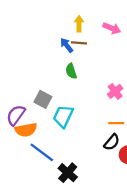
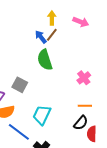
brown line: (79, 43) -> (52, 35), turned -56
green semicircle: (71, 71) -> (45, 60), size x1.5
cyan trapezoid: (63, 116) -> (42, 115), moved

